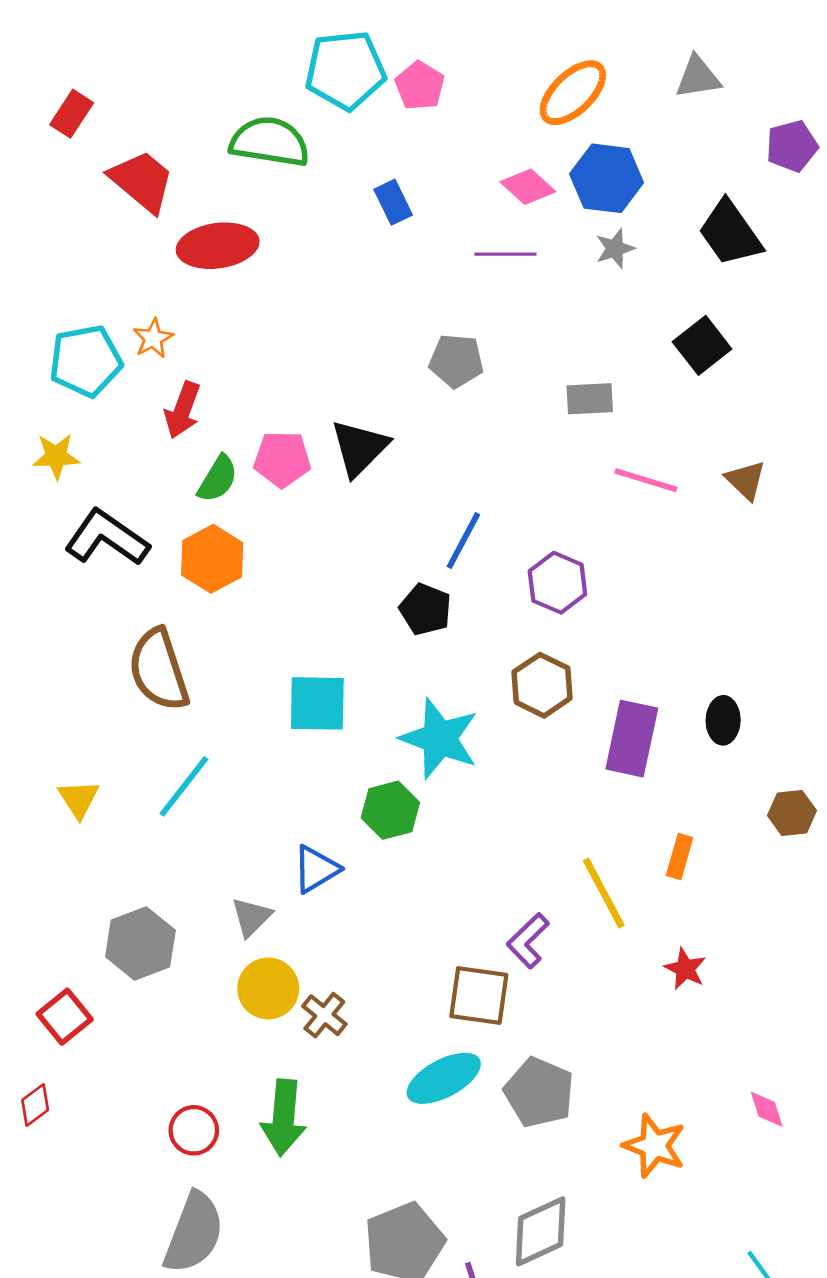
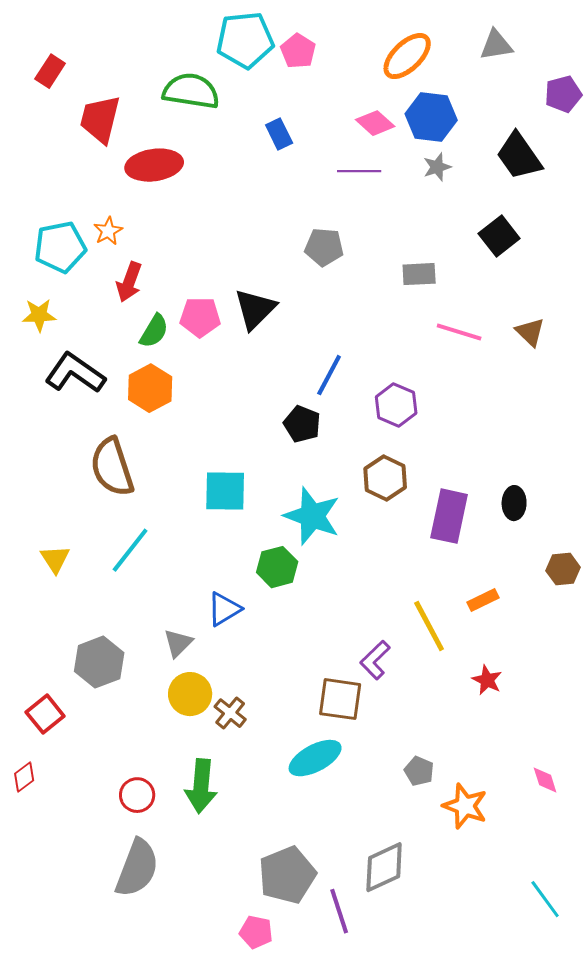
red trapezoid: (142, 181) -> (100, 119), turned -116
orange rectangle: (680, 856) -> (483, 600), turned 48
gray pentagon: (539, 1092) -> (419, 771), moved, size x0.6

